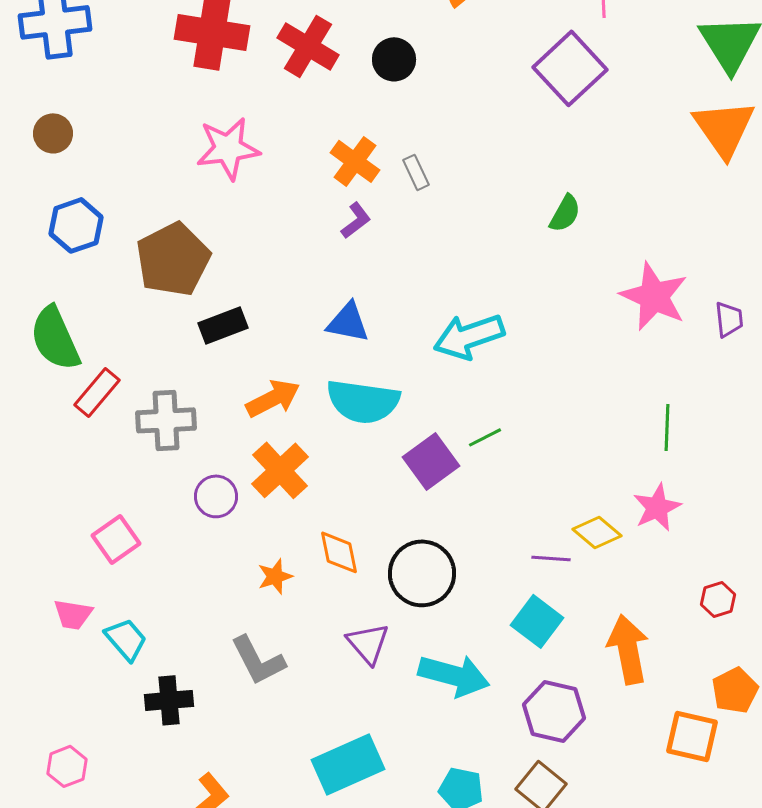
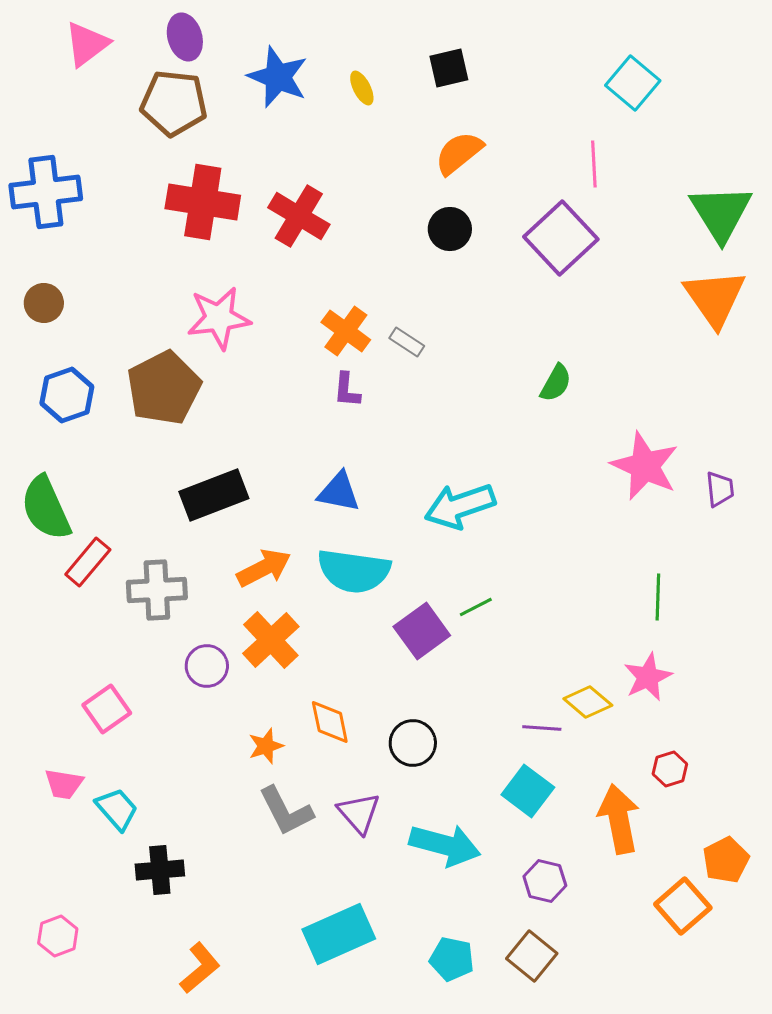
black circle: (394, 59) -> (450, 229), moved
gray rectangle: (416, 172) -> (407, 342), turned -32
purple L-shape: (356, 220) -> (347, 390), turned 132
brown pentagon: (173, 259) -> (164, 388), moved
black rectangle: (223, 325) -> (214, 495), size x1.4
black circle: (422, 573) -> (413, 743), size x0.7
red hexagon: (718, 599) -> (670, 769), moved
gray L-shape: (258, 660) -> (286, 811), moved
purple hexagon: (554, 711) -> (545, 881), size x0.7
orange square: (692, 736) -> (683, 906), turned 36

